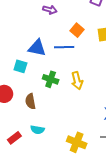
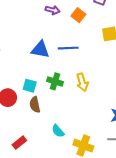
orange square: (77, 30) -> (78, 15), moved
cyan square: (20, 66) -> (30, 86), moved
cyan semicircle: (37, 130) -> (58, 131), moved, turned 40

